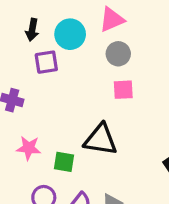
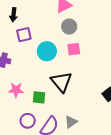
cyan circle: (70, 34) -> (47, 51), moved
black triangle: (101, 140) -> (61, 82), turned 45

